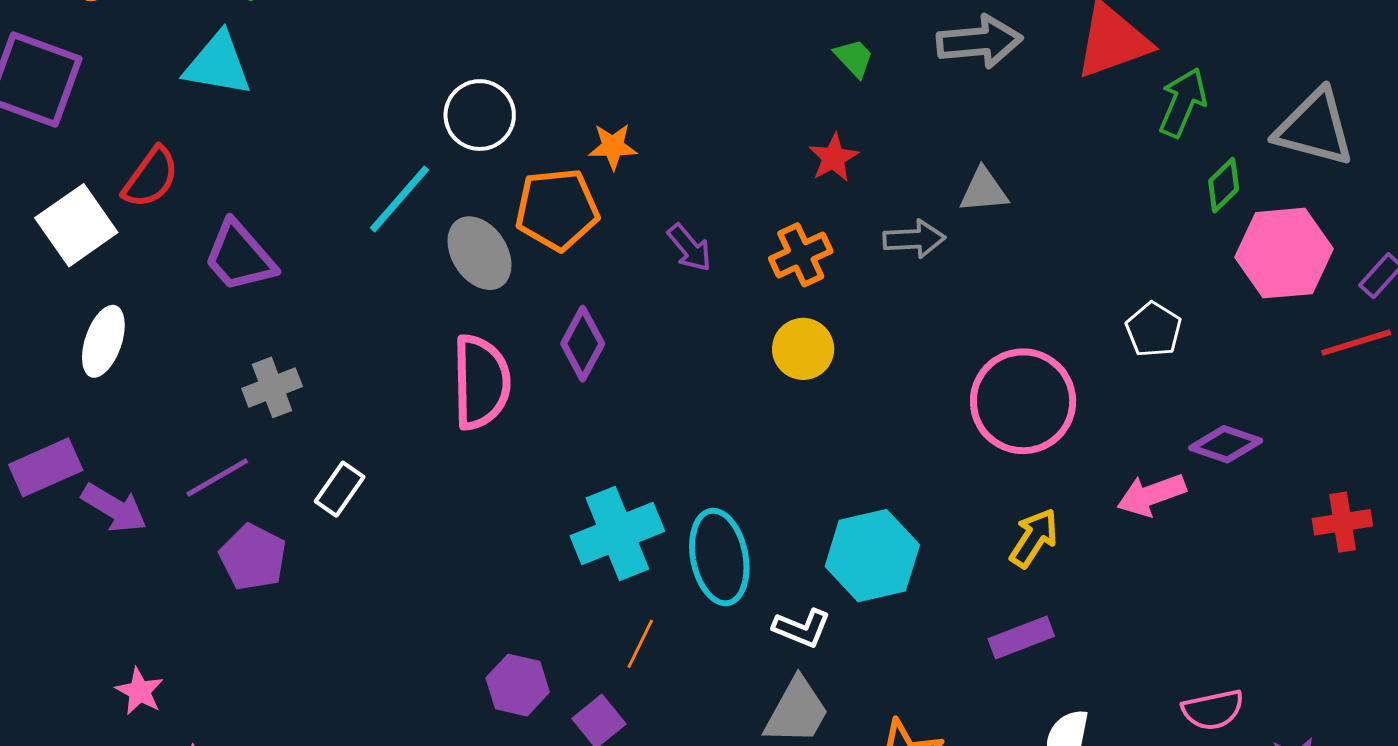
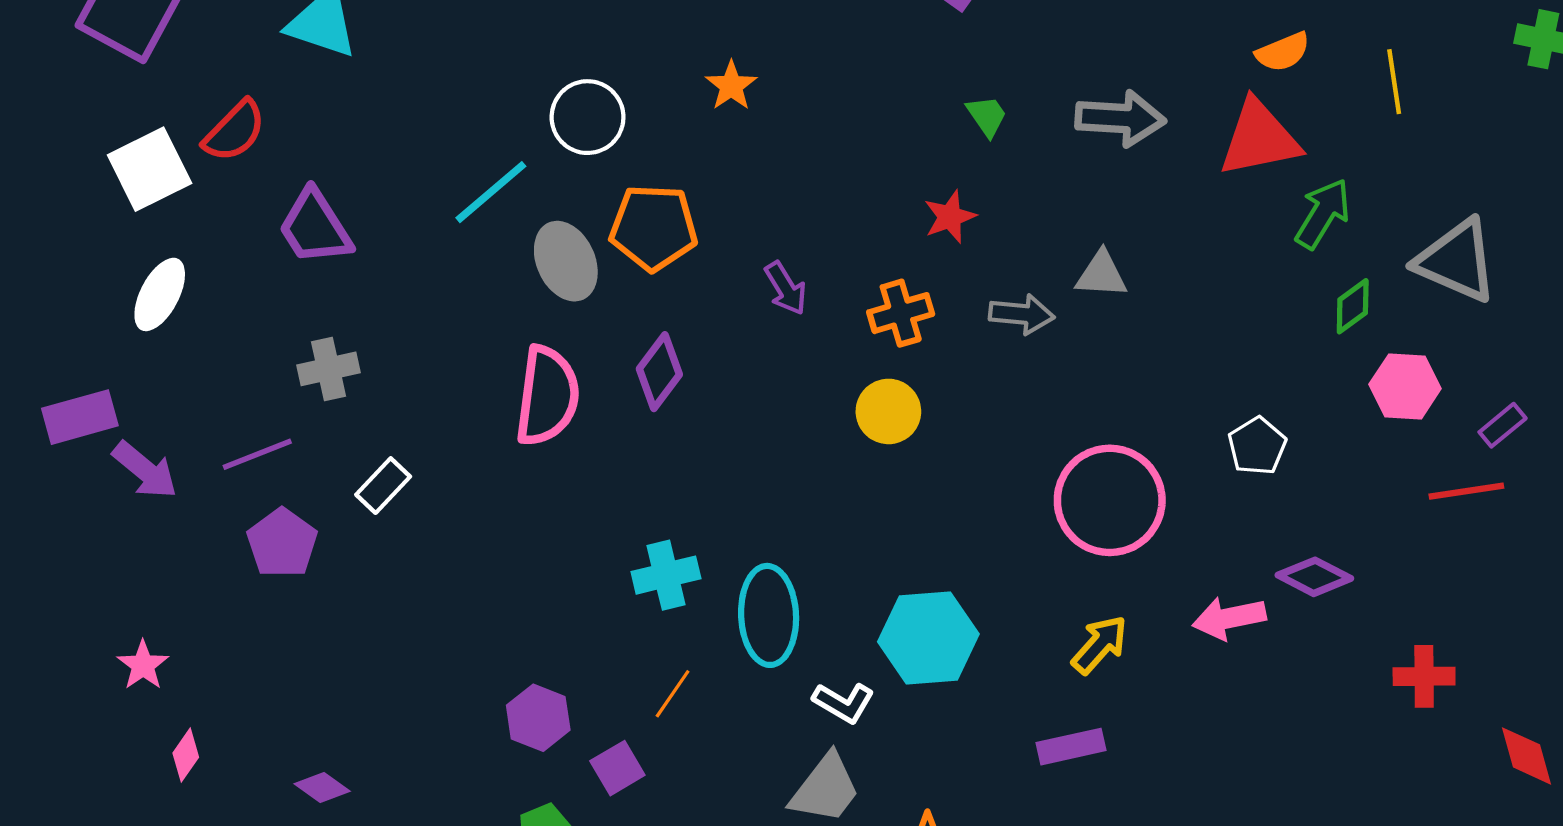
orange star: (613, 146) -> (731, 86), moved, turned 30
pink hexagon: (1284, 253) -> (1405, 386), size x0.7
cyan cross: (617, 533) -> (666, 575), size x0.7

